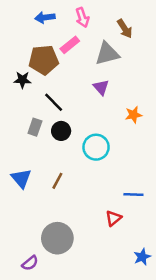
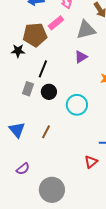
purple triangle: (101, 87) -> (81, 57), turned 40
black line: (54, 102) -> (43, 69), turned 66
gray circle: (57, 238) -> (52, 190), moved
purple semicircle: (30, 263) -> (23, 169), moved

